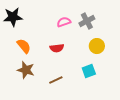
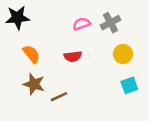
cyan square: (89, 71) -> (129, 85), moved
brown line: (56, 80) -> (59, 97), moved

